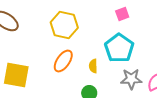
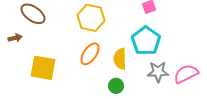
yellow semicircle: (93, 66) -> (120, 59), size x1.5

